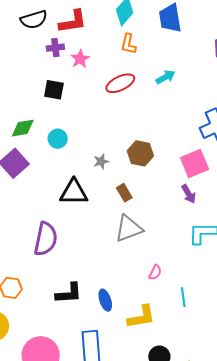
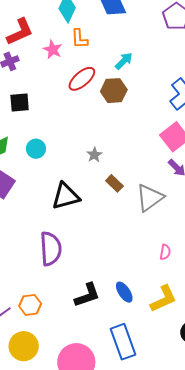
pink star: (80, 59) -> (53, 50), moved
brown hexagon: (140, 153) -> (114, 91), moved
gray star: (101, 161) -> (94, 155), moved
gray triangle: (129, 229) -> (150, 198), moved

